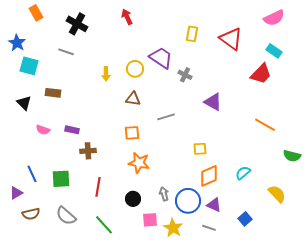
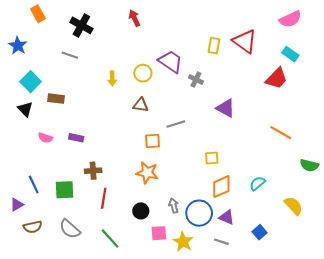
yellow rectangle: (192, 34) -> (214, 46), moved
cyan square: (29, 66) -> (31, 82), moved, turned 30
orange square: (132, 133) -> (152, 141), moved
brown cross: (88, 151) -> (93, 171), moved

